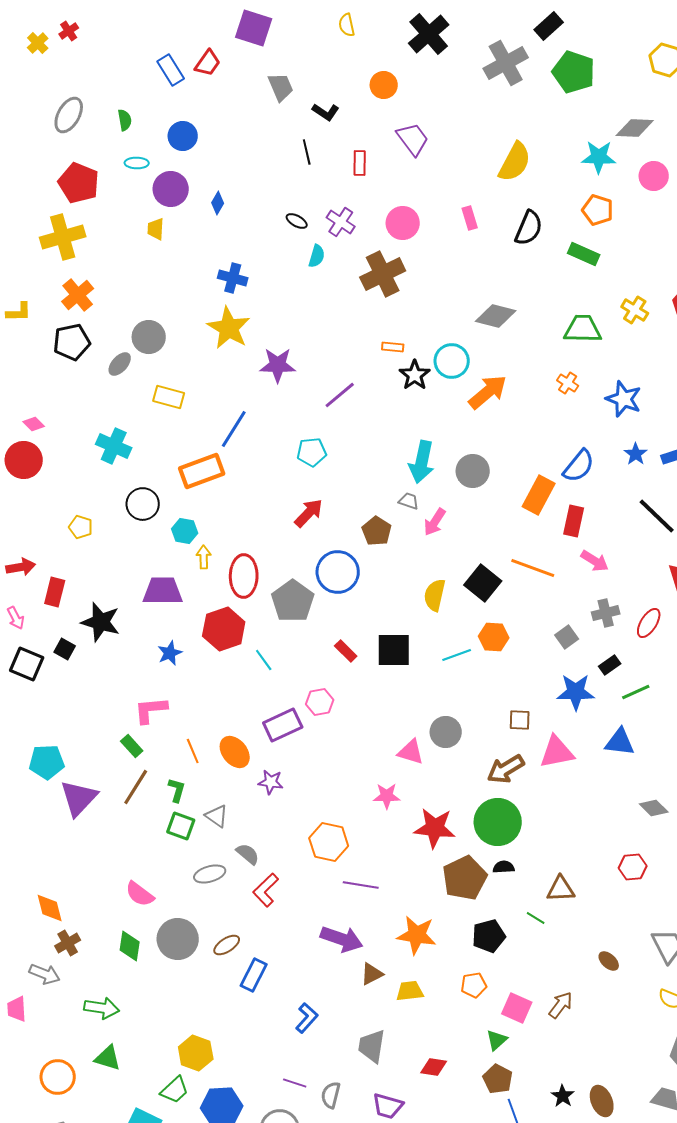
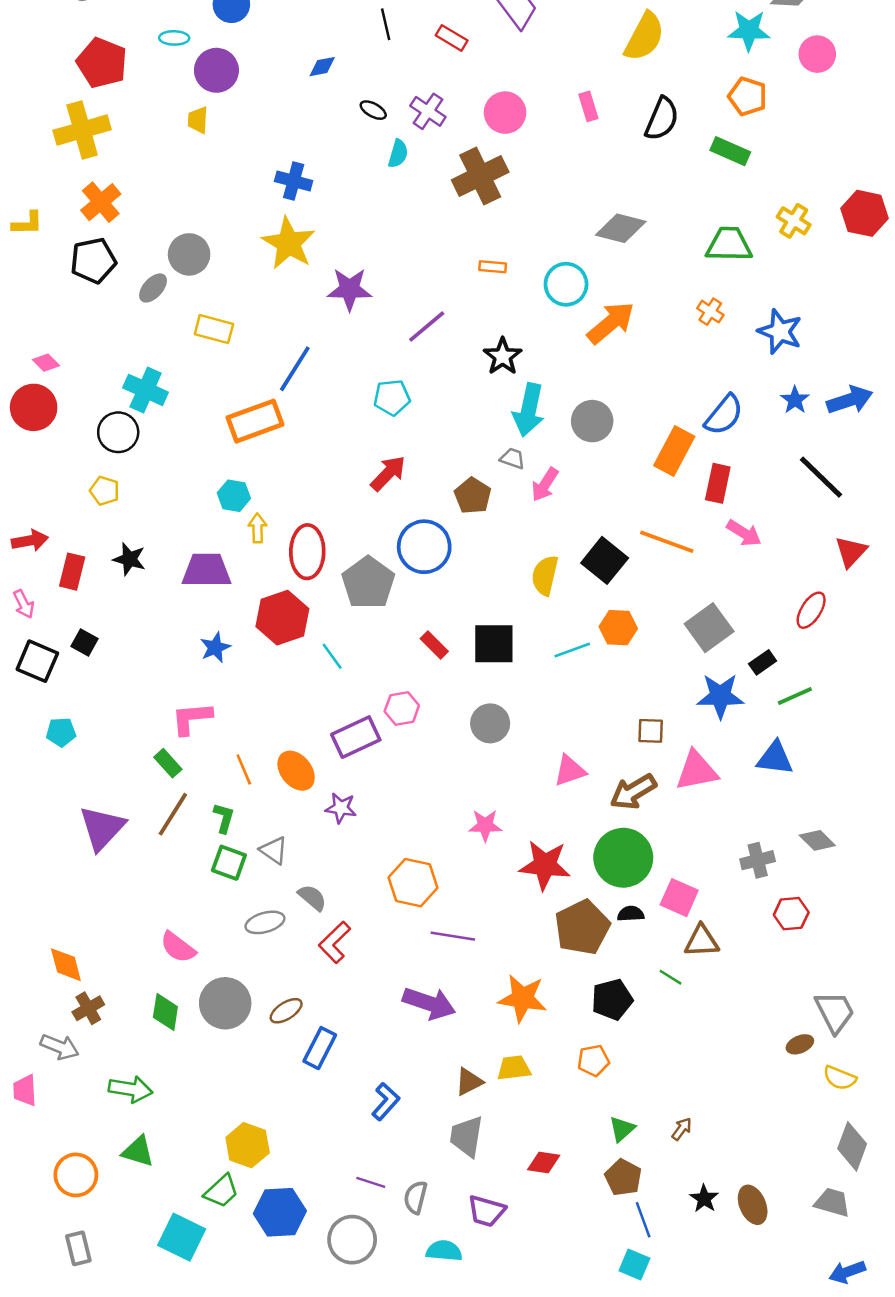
red rectangle: (360, 163) -> (452, 38), turned -60
blue diamond: (218, 203) -> (322, 67), moved, turned 50
black star: (415, 375) -> (503, 356), moved
black circle: (143, 504) -> (118, 432), moved
gray cross: (606, 613) -> (758, 860), moved
black star: (101, 622) -> (129, 559), moved, size x0.7
gray square: (567, 637) -> (709, 628), size x1.6
gray circle: (446, 732) -> (490, 723), moved
pink triangle: (411, 752) -> (570, 771), moved, turned -36
cyan pentagon: (47, 762) -> (61, 732), moved, size x0.7
brown ellipse: (609, 961) -> (800, 1044), moved, turned -65
brown triangle: (372, 974) -> (469, 1082), moved
brown arrow: (561, 1005) -> (682, 1129), moved, size x0.7
pink square: (517, 1008) -> (679, 898), moved

